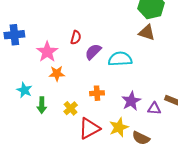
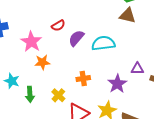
red semicircle: (76, 38) -> (58, 26), turned 48
purple triangle: (154, 109) -> (137, 69), moved

